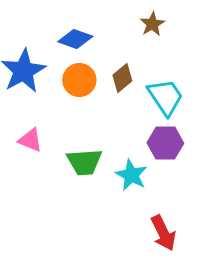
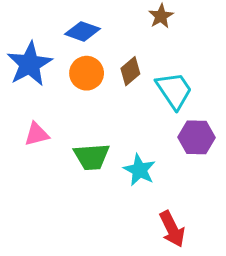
pink triangle: (30, 140) -> (37, 134), turned -36
purple hexagon: (165, 143) -> (197, 137), moved

